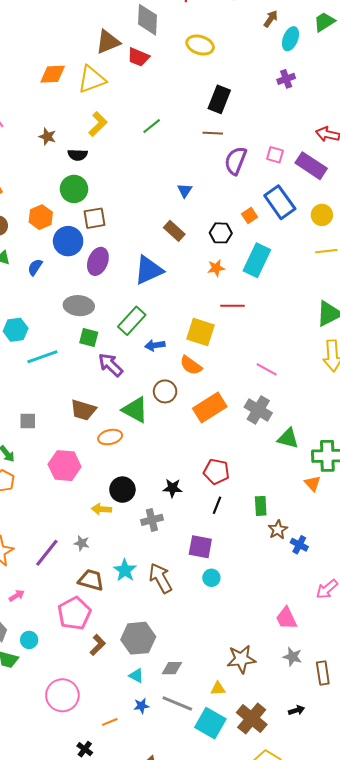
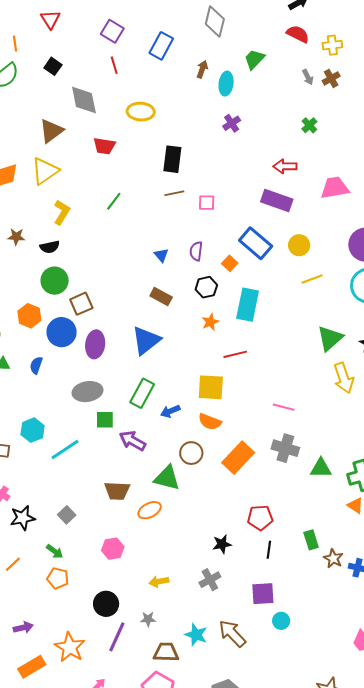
red trapezoid: (138, 57) -> (104, 146), moved
pink square: (275, 155) -> (207, 203), moved
purple semicircle: (236, 161) -> (196, 251), moved, size x0.7
gray square: (28, 421) -> (67, 515), turned -30
pink hexagon: (65, 466) -> (113, 549), size x0.7
black circle: (122, 490) -> (106, 604), moved

